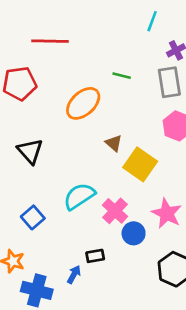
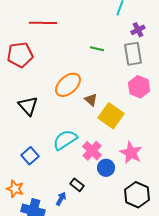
orange ellipse: (83, 103) -> (68, 85), moved
black rectangle: (95, 256) -> (77, 185), turned 48

